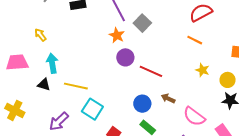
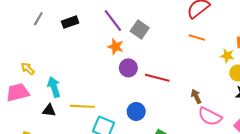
yellow arrow: (40, 35) -> (28, 69), moved
yellow star: (202, 70) -> (227, 56), moved
brown arrow: (168, 98) -> (196, 96), moved, turned 48
blue circle: (142, 104) -> (136, 111), moved

